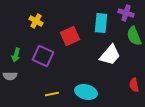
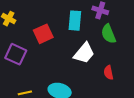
red semicircle: (134, 85) -> (108, 73), moved

